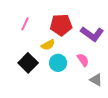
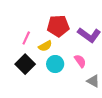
pink line: (25, 24) -> (26, 38), moved

